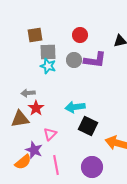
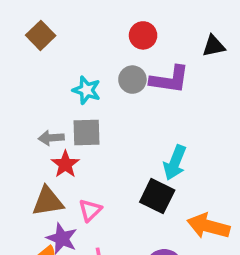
brown square: (35, 35) -> (41, 35), moved, turned -35
gray square: (48, 52) -> (87, 133), moved
cyan arrow: (75, 107) -> (175, 163), moved, turned -60
brown triangle: (20, 119) -> (48, 201), moved

